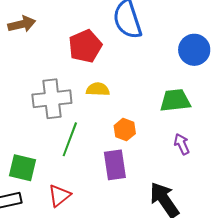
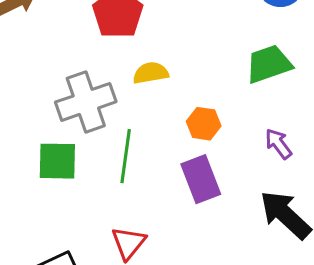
purple arrow: (182, 144) -> (278, 144), moved
green square: (22, 168) -> (57, 161), moved

